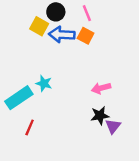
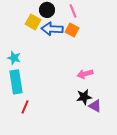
cyan star: (44, 83) -> (14, 58), moved
cyan rectangle: (19, 98) -> (16, 82), turned -65
purple triangle: (113, 126) -> (95, 106), turned -40

